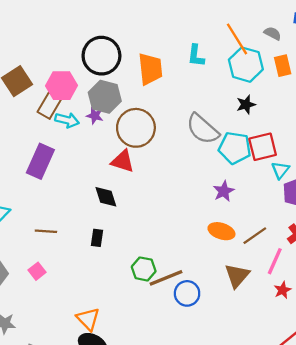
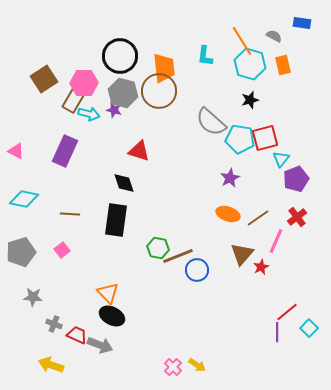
brown circle: (136, 128) -> (159, 91), moved
black rectangle: (97, 238) -> (116, 220), size x2.0
red star: (283, 290) -> (261, 267), moved

